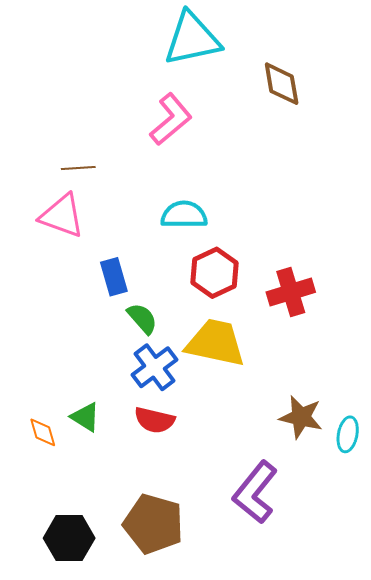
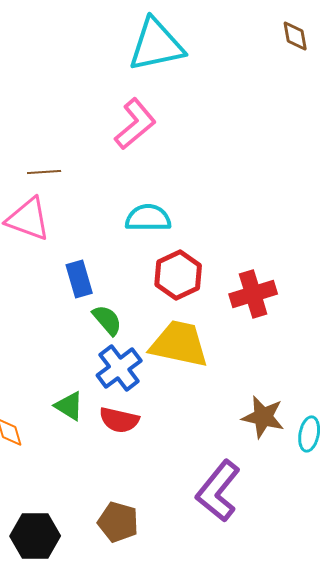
brown diamond: (282, 84) -> (295, 36), moved, size x0.7
green triangle: (85, 417) -> (69, 406), moved
brown pentagon: (154, 524) -> (118, 522), size x0.7

